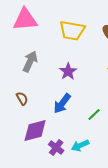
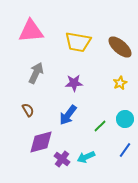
purple star: (68, 71) -> (74, 83), turned 30

